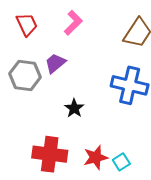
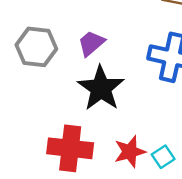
purple trapezoid: (55, 63) -> (91, 43), moved
black star: (74, 108) -> (101, 88), size x1.8

